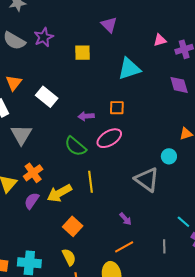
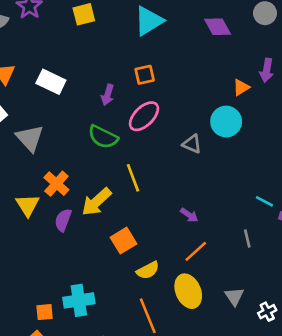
purple arrow: (86, 116) -> (108, 95), turned -56
cyan circle: (169, 156) -> (226, 122), size x1.5
gray triangle: (147, 180) -> (192, 144), moved, size x0.6
orange square: (73, 226) -> (123, 241), turned 30
yellow semicircle: (69, 257) -> (148, 270), moved, turned 102

